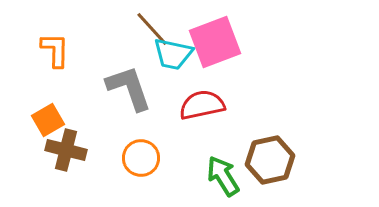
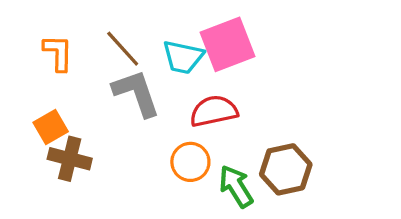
brown line: (152, 29) -> (123, 49), moved
orange circle: (141, 158) -> (190, 162), moved

